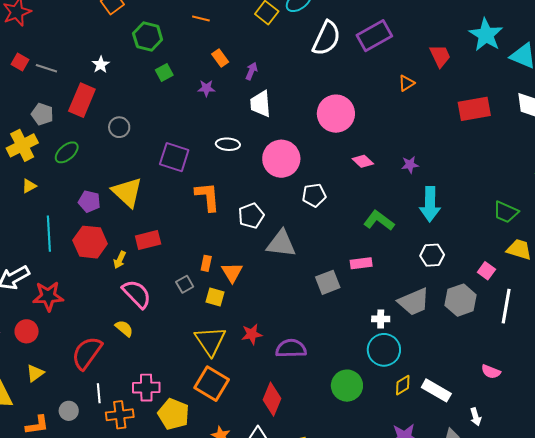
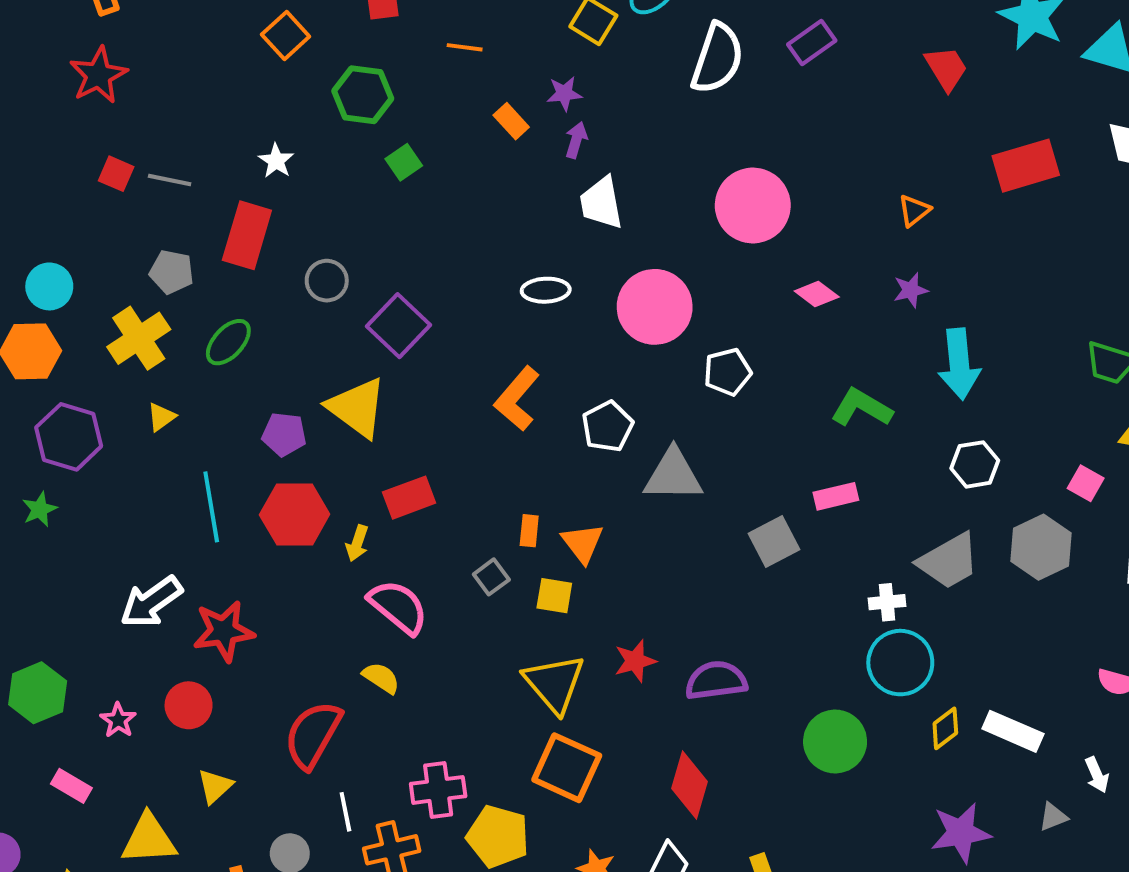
purple rectangle: (374, 36) -> (812, 43), size x0.7
orange triangle: (406, 83) -> (914, 211), moved
purple star: (206, 88) -> (564, 94), moved
purple square: (174, 157) -> (399, 326), moved, turned 32
orange L-shape: (208, 197) -> (517, 399), turned -128

